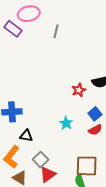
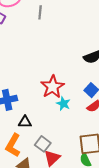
red star: (79, 90) -> (53, 87), moved, size x1.6

